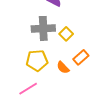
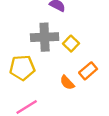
yellow pentagon: (37, 60) -> (22, 68), moved

